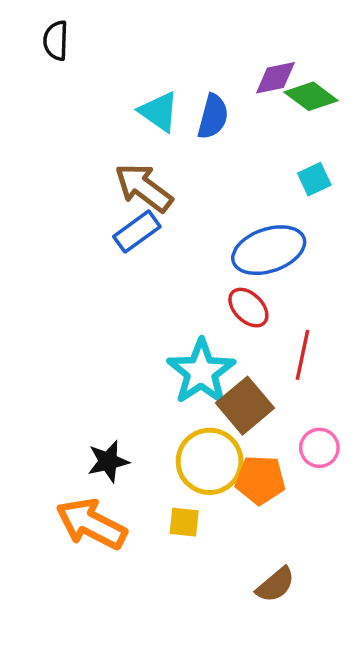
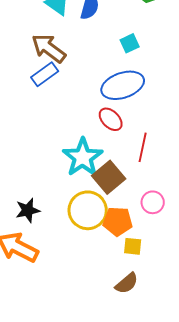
cyan square: (314, 179) -> (130, 43), moved
yellow square: (184, 522) -> (133, 246), moved

